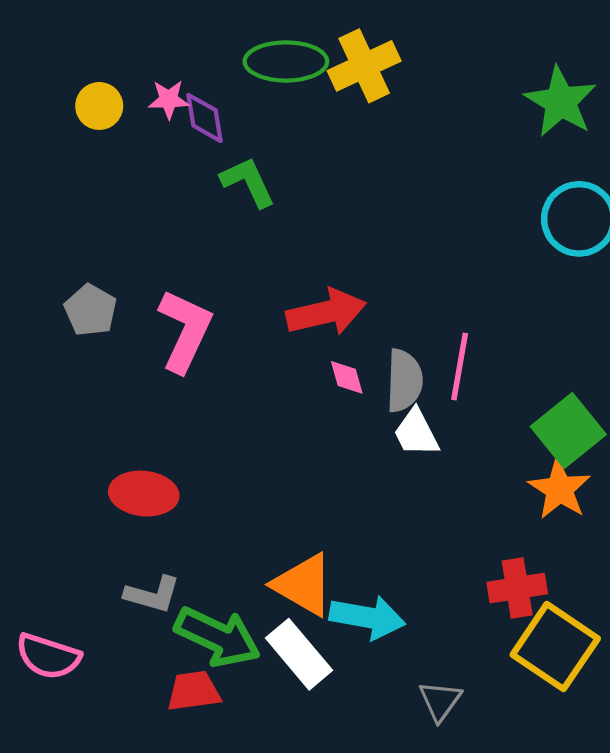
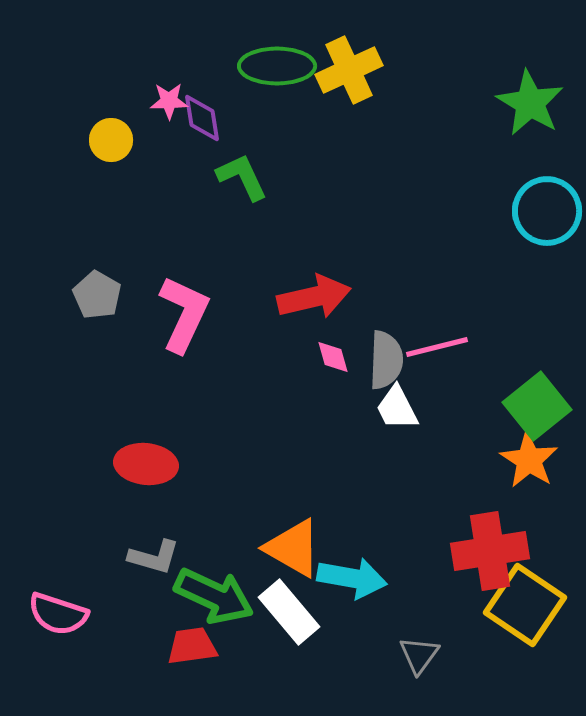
yellow circle: (99, 106) -> (111, 140), moved
pink line: (460, 367) -> (437, 347), turned 66
red cross: (517, 588) -> (490, 551), size x1.4

